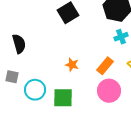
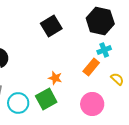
orange rectangle: (105, 66) -> (91, 67), moved
green square: (63, 98) -> (46, 99), moved, turned -30

